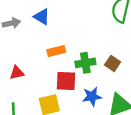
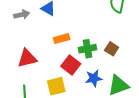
red triangle: (17, 73) -> (27, 58), size x1.5
red square: (66, 81) -> (71, 65), turned 36

